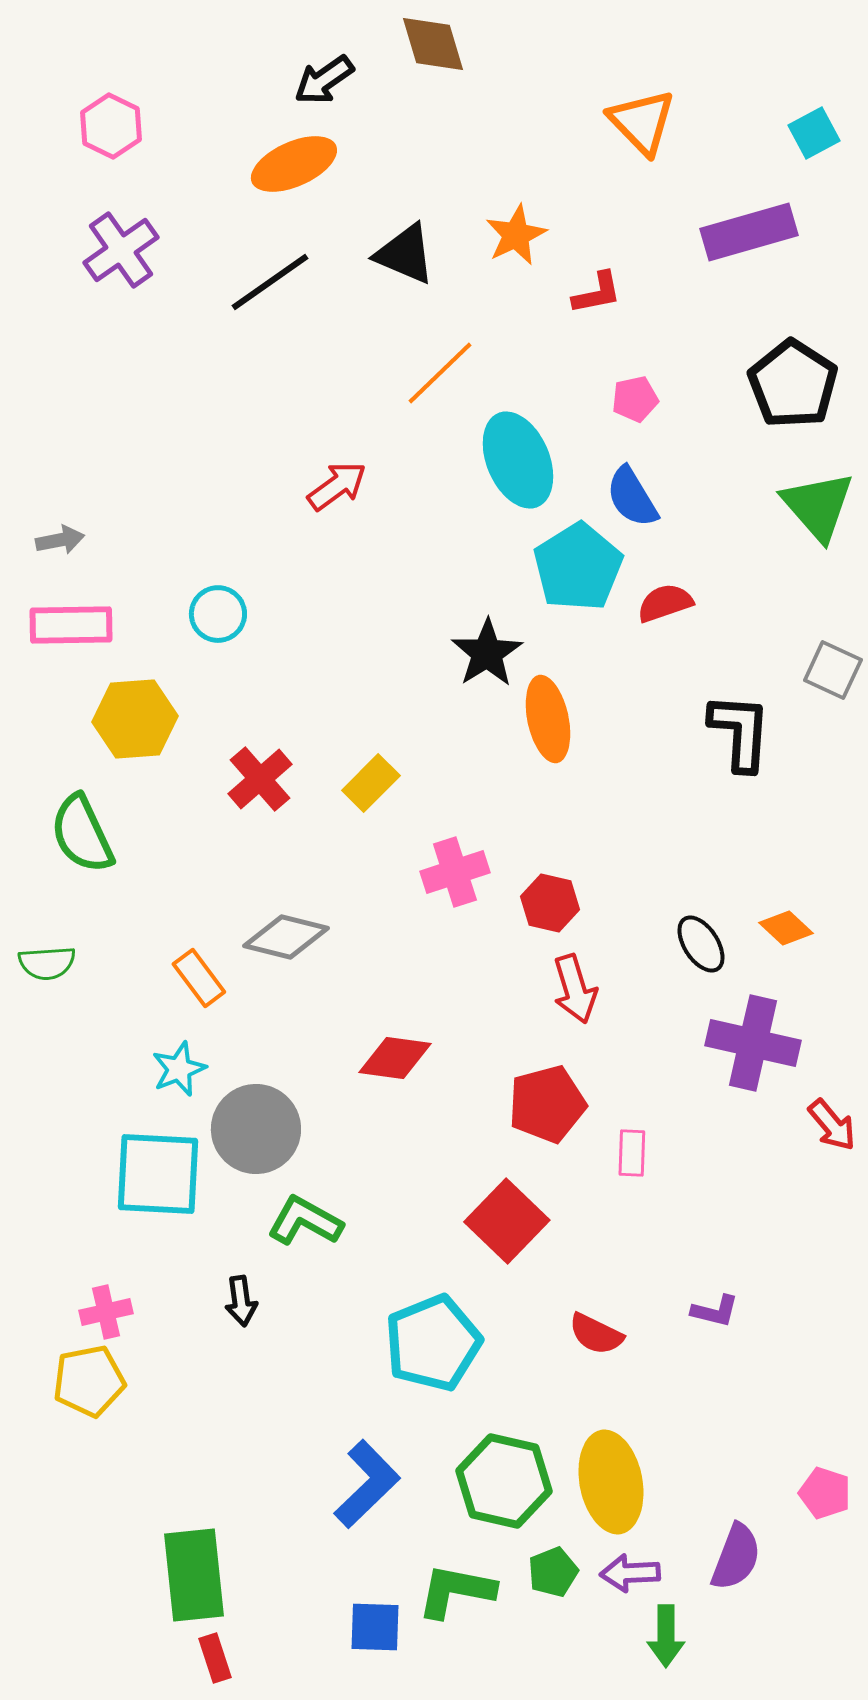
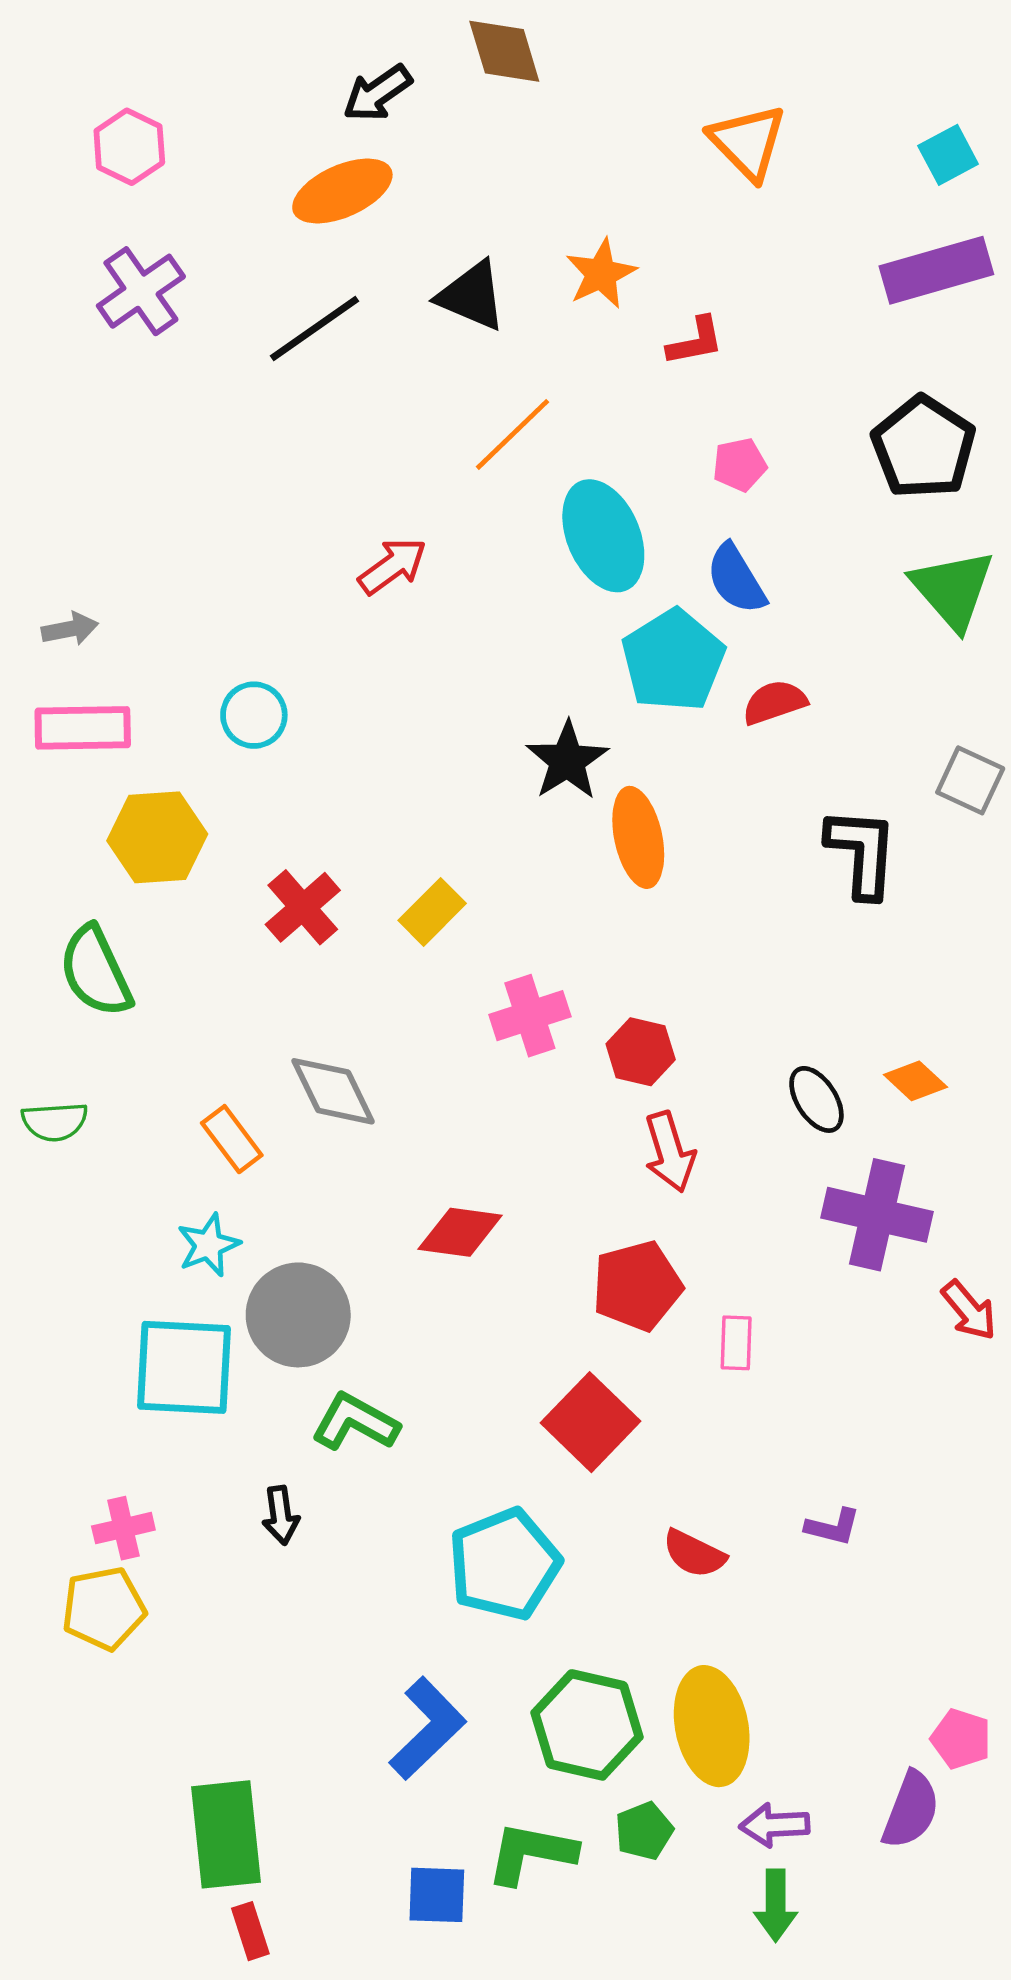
purple rectangle: (749, 232) -> (936, 270), moved
gray diamond: (286, 937) -> (333, 1091), turned 50
purple semicircle: (736, 1557) -> (911, 1810), moved
purple arrow: (630, 1573) -> (775, 1825), moved

